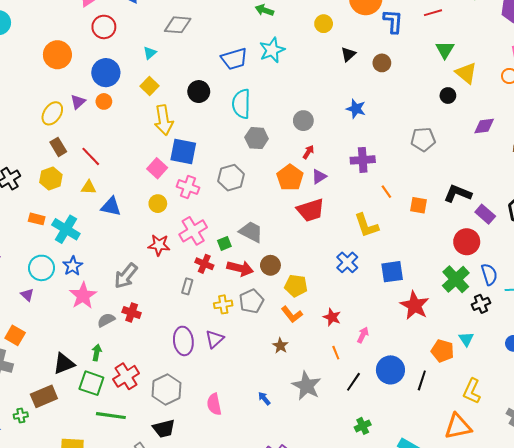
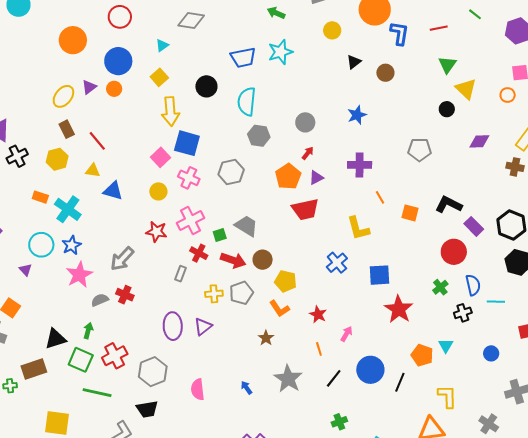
blue star: (356, 109) -> (357, 115), turned 30
green cross: (456, 279) -> (440, 287), size x0.6
yellow L-shape: (472, 391) -> (447, 396), turned 150

